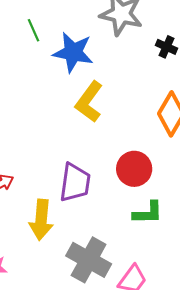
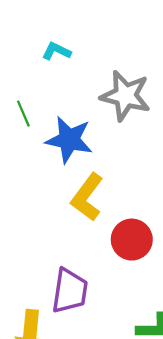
red circle: (134, 169) -> (132, 240), moved

